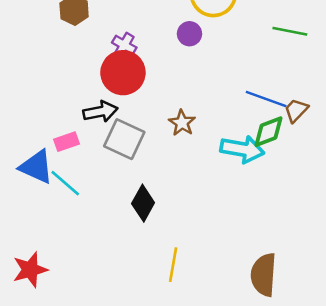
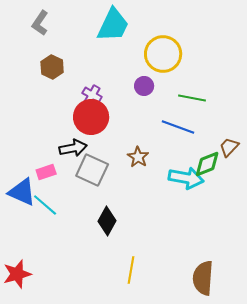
green line: (290, 31) -> (192, 98), moved
blue line: (266, 99) -> (178, 127), moved

